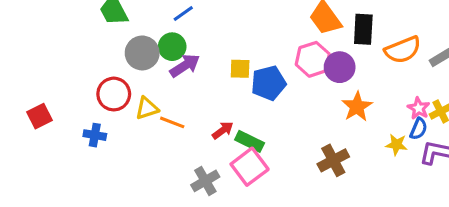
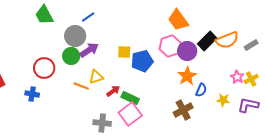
black rectangle: (363, 29) -> (207, 41), moved, turned 42
green circle: (172, 47) -> (71, 56), moved
gray circle: (142, 53) -> (75, 36), moved
orange star: (357, 107) -> (187, 76), moved
yellow triangle: (147, 108) -> (96, 77), moved
blue semicircle: (419, 129) -> (201, 90), moved
gray cross: (205, 181) -> (102, 123), turned 36

